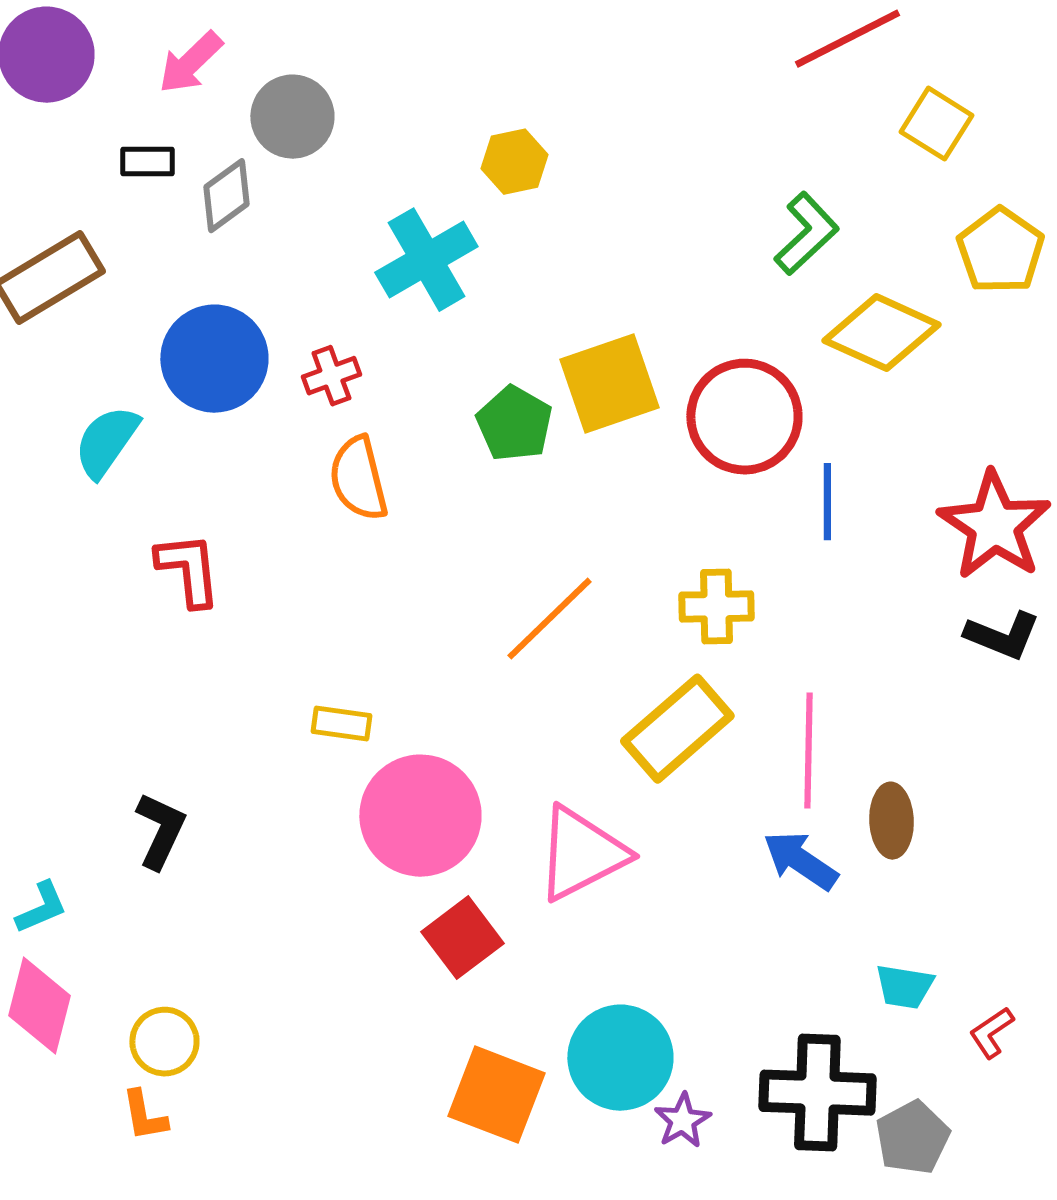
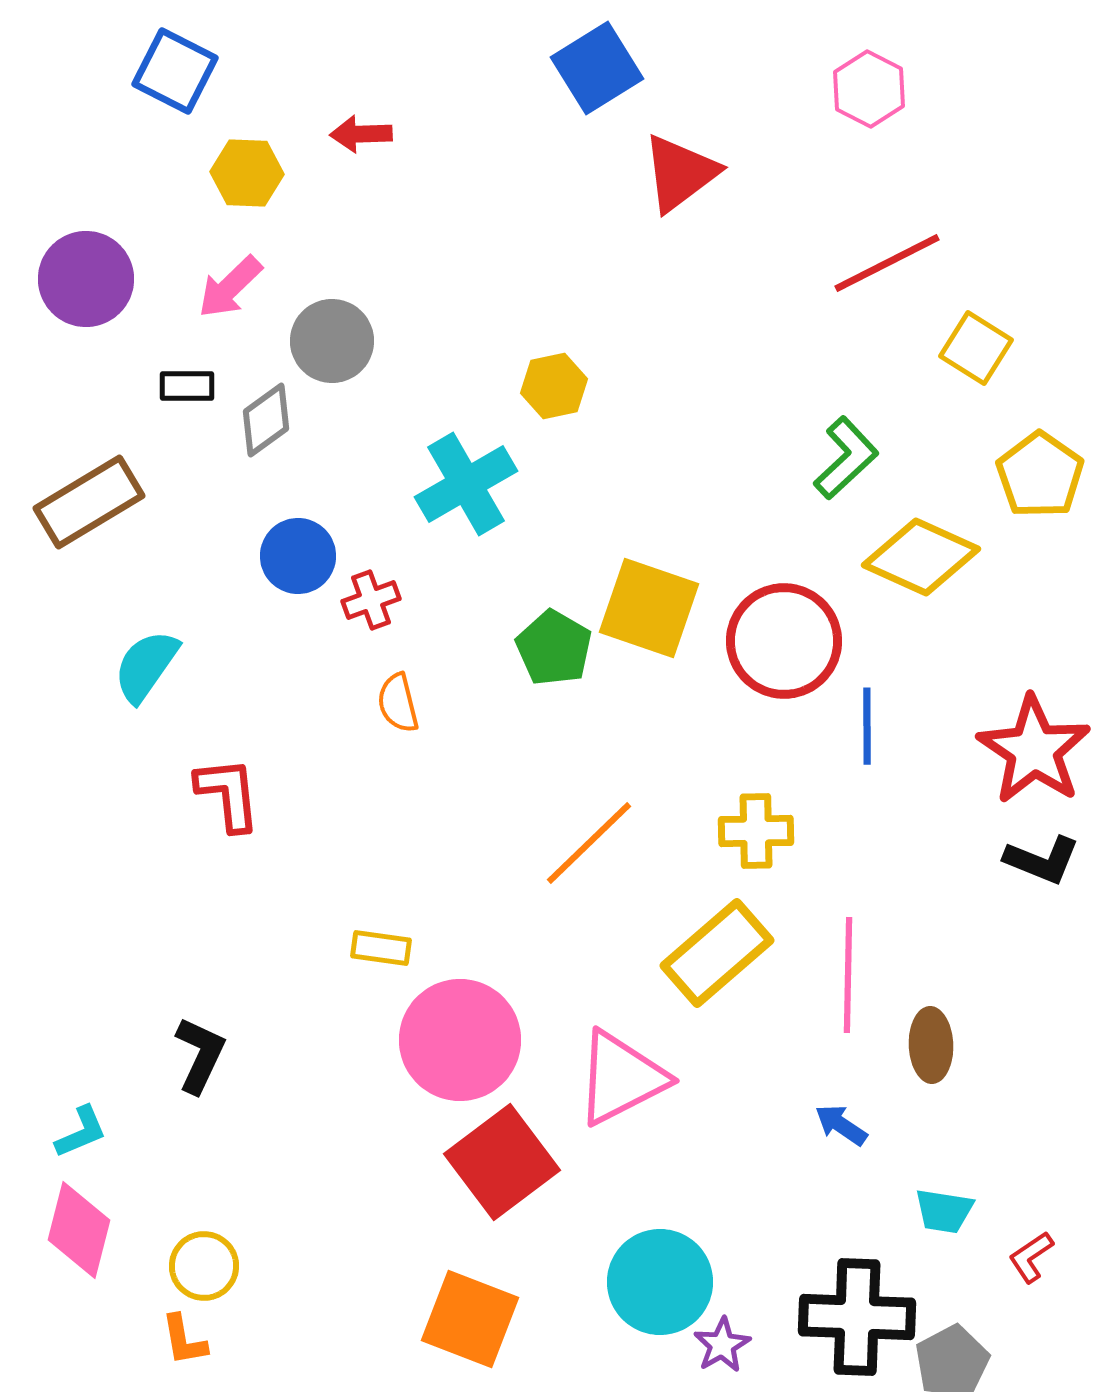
blue circle: (214, 359) -> (298, 556), moved, size x0.7
yellow square: (609, 384) -> (649, 608), turned 38
orange semicircle: (358, 479) -> (398, 703), size x0.7
blue arrow: (800, 861) -> (841, 1125), moved, size x0.7
red square: (462, 938) -> (502, 1162), size x1.4
orange square: (496, 1095) -> (470, 1319), moved

